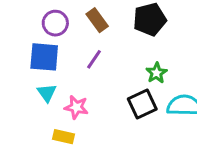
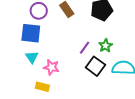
purple line: (94, 59) -> (85, 48), moved
black square: (142, 104) -> (95, 66), turned -30

